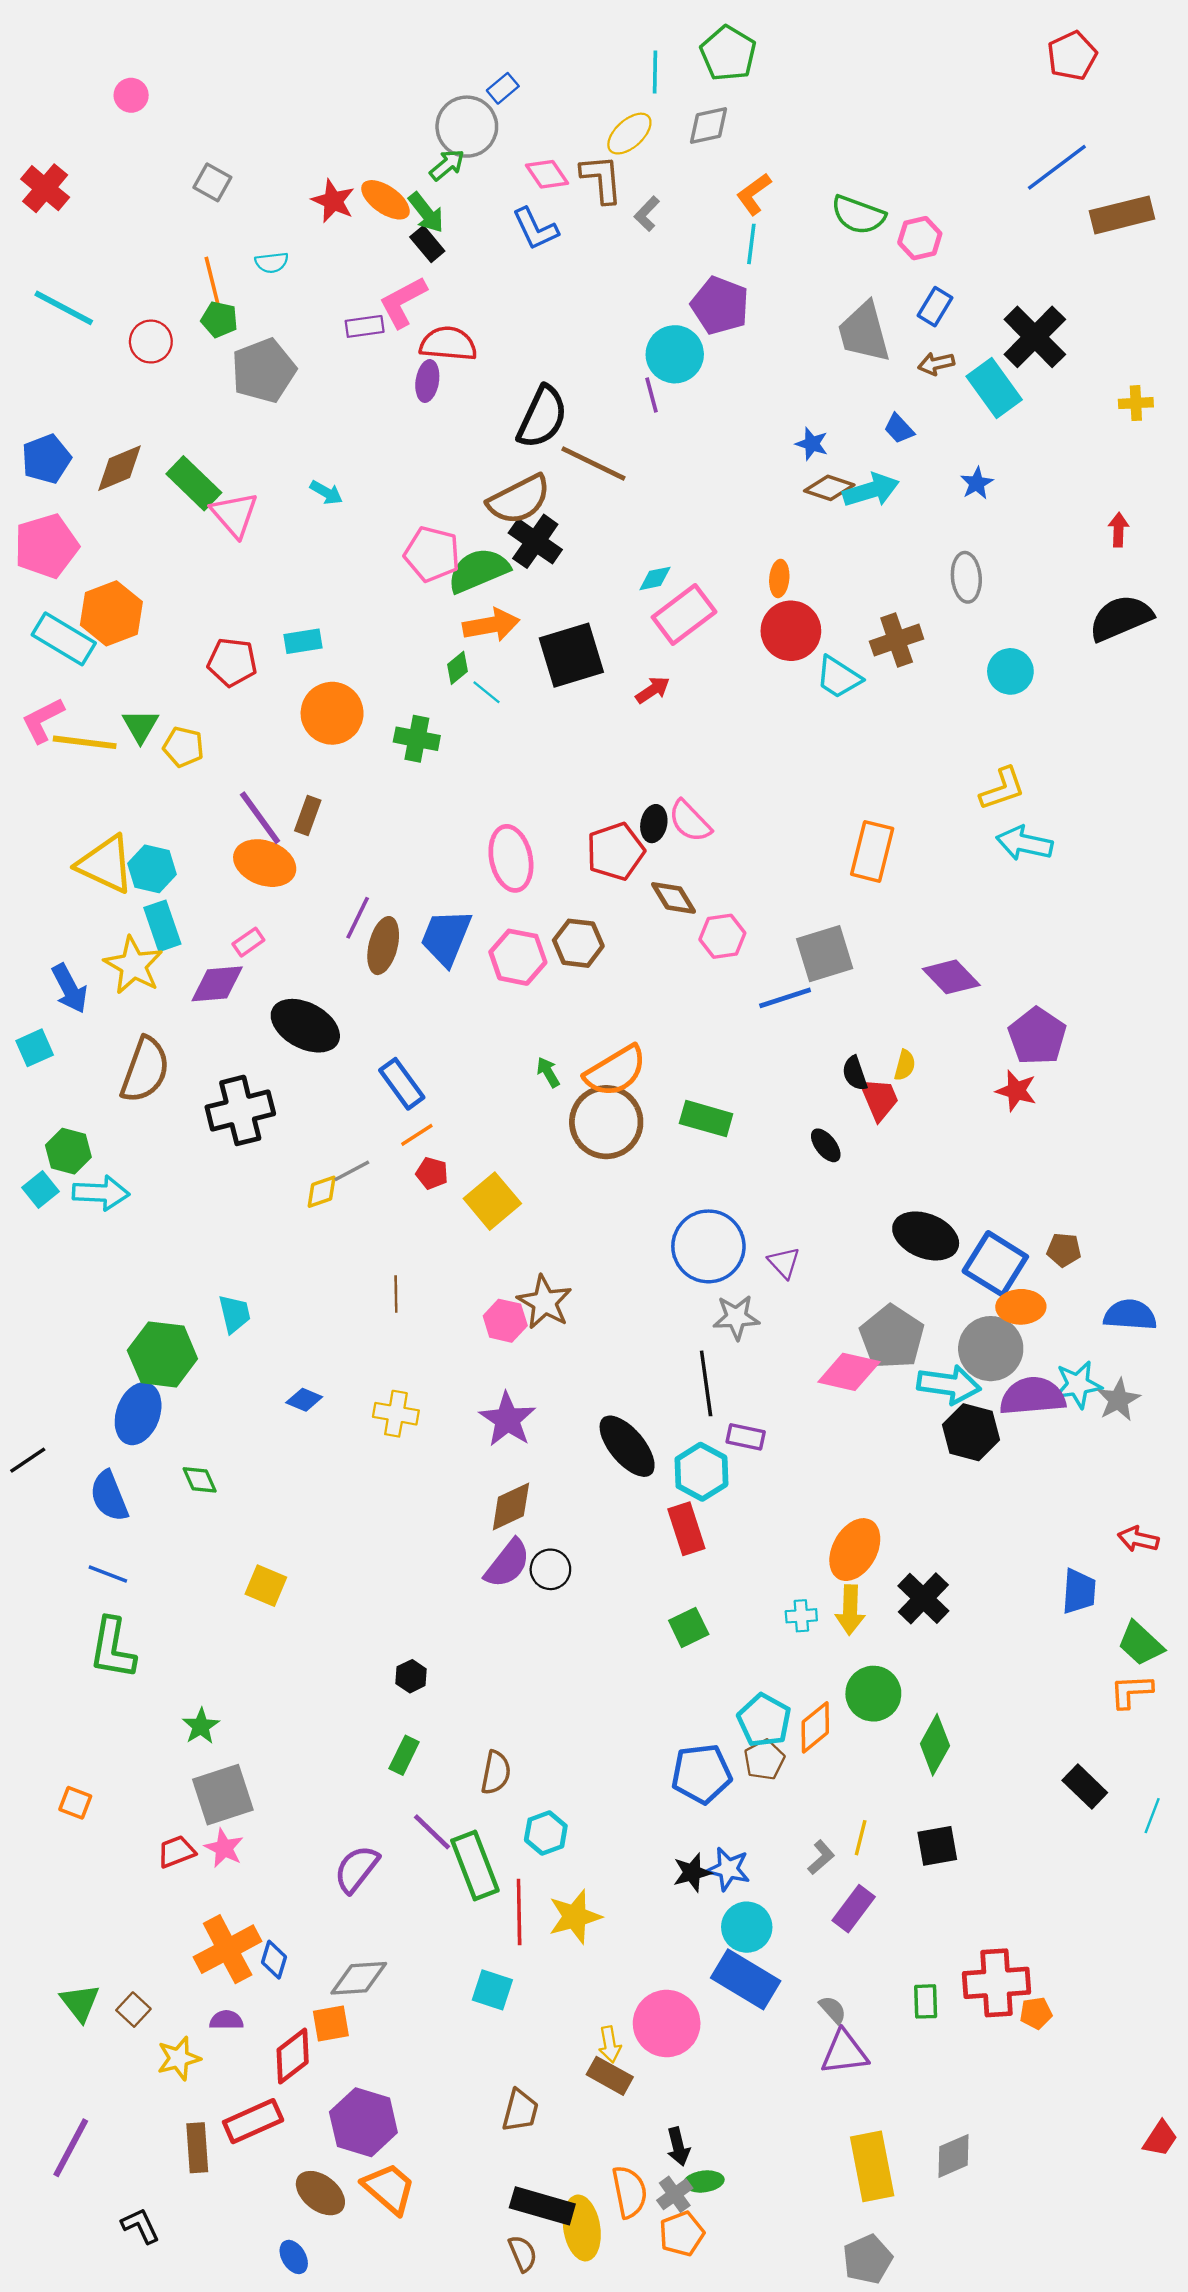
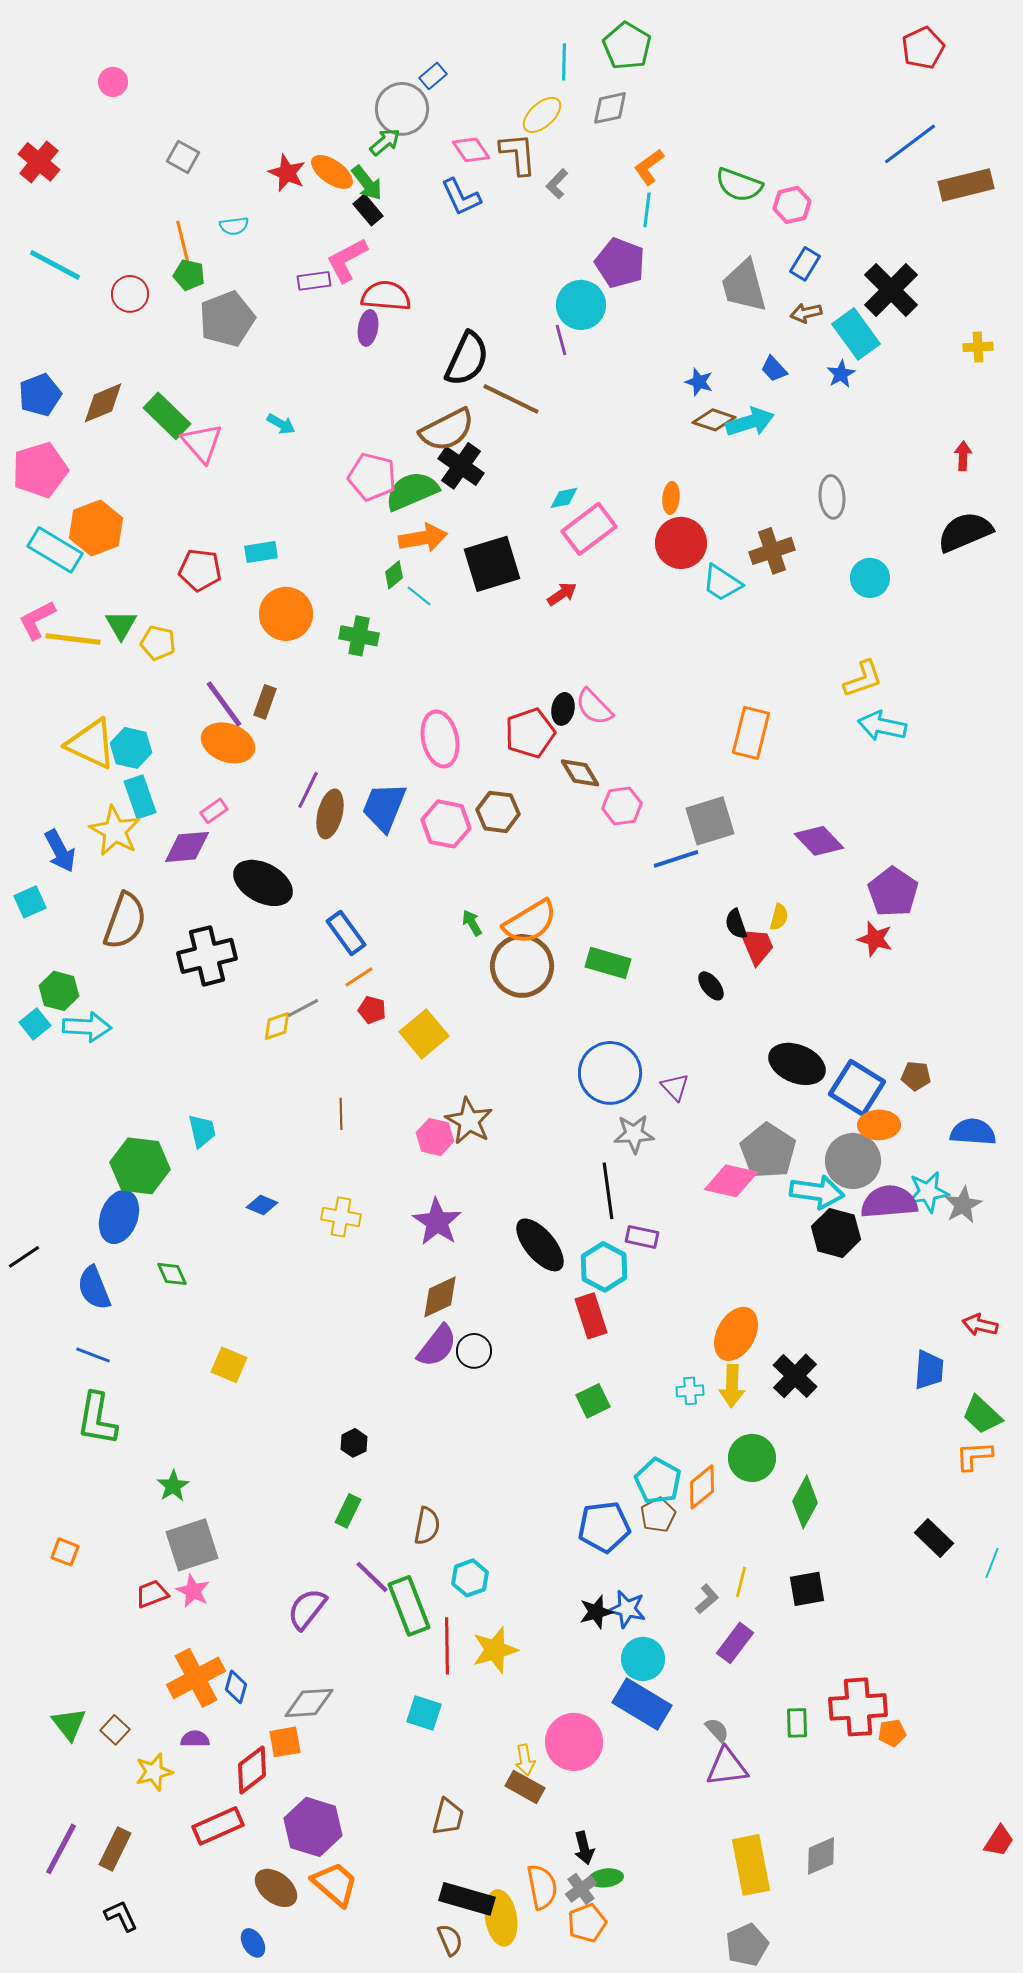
blue star: (977, 483) -> (841, 374), moved
brown rectangle: (197, 2148) -> (115, 1849), moved, turned 30

